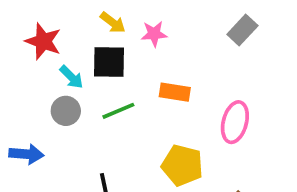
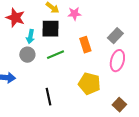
gray rectangle: (242, 30) -> (115, 36), moved
cyan arrow: (71, 77) -> (30, 37), turned 56
orange rectangle: (175, 92) -> (85, 45), turned 63

